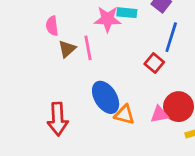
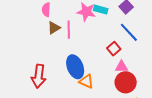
blue line: (171, 37) -> (129, 32), turned -70
pink triangle: (159, 114) -> (122, 67), moved

